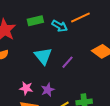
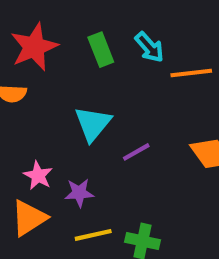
green rectangle: (35, 21) -> (101, 50), turned 63
cyan arrow: (60, 26) -> (149, 47), moved

